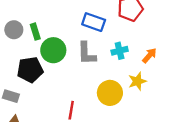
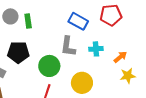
green circle: (53, 50) -> (49, 66), moved
yellow star: (137, 81) -> (128, 76), moved

